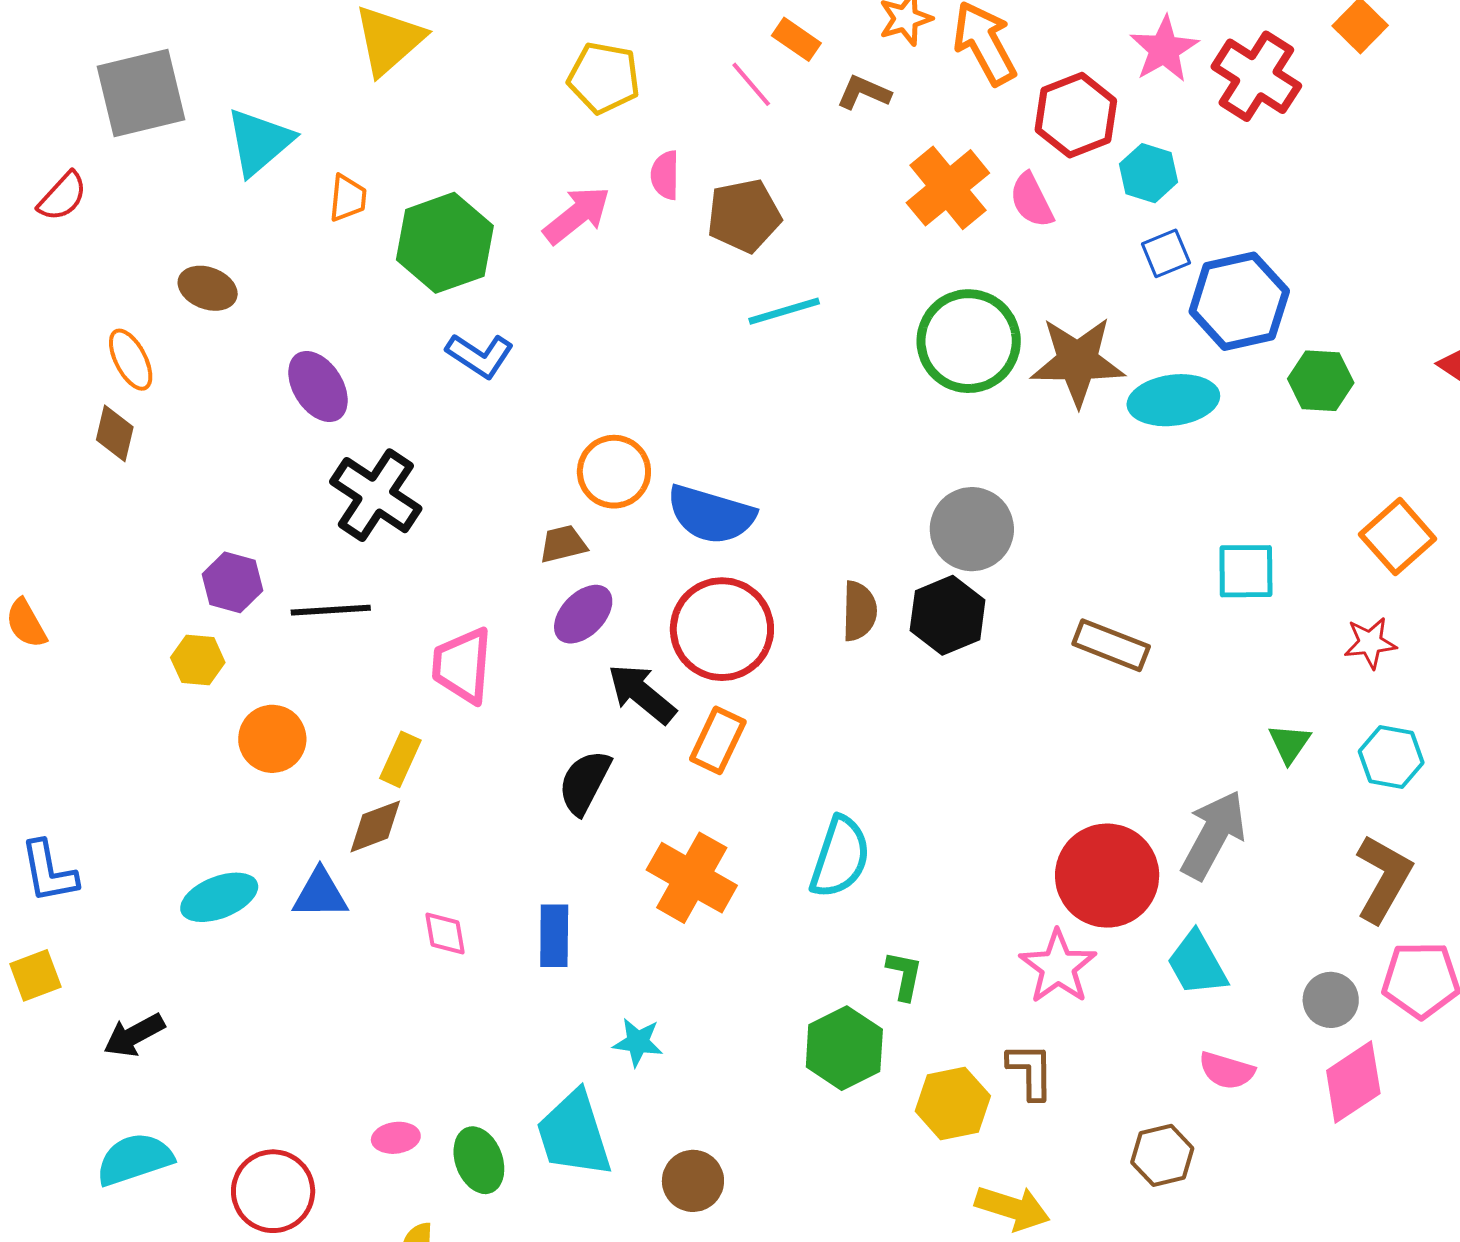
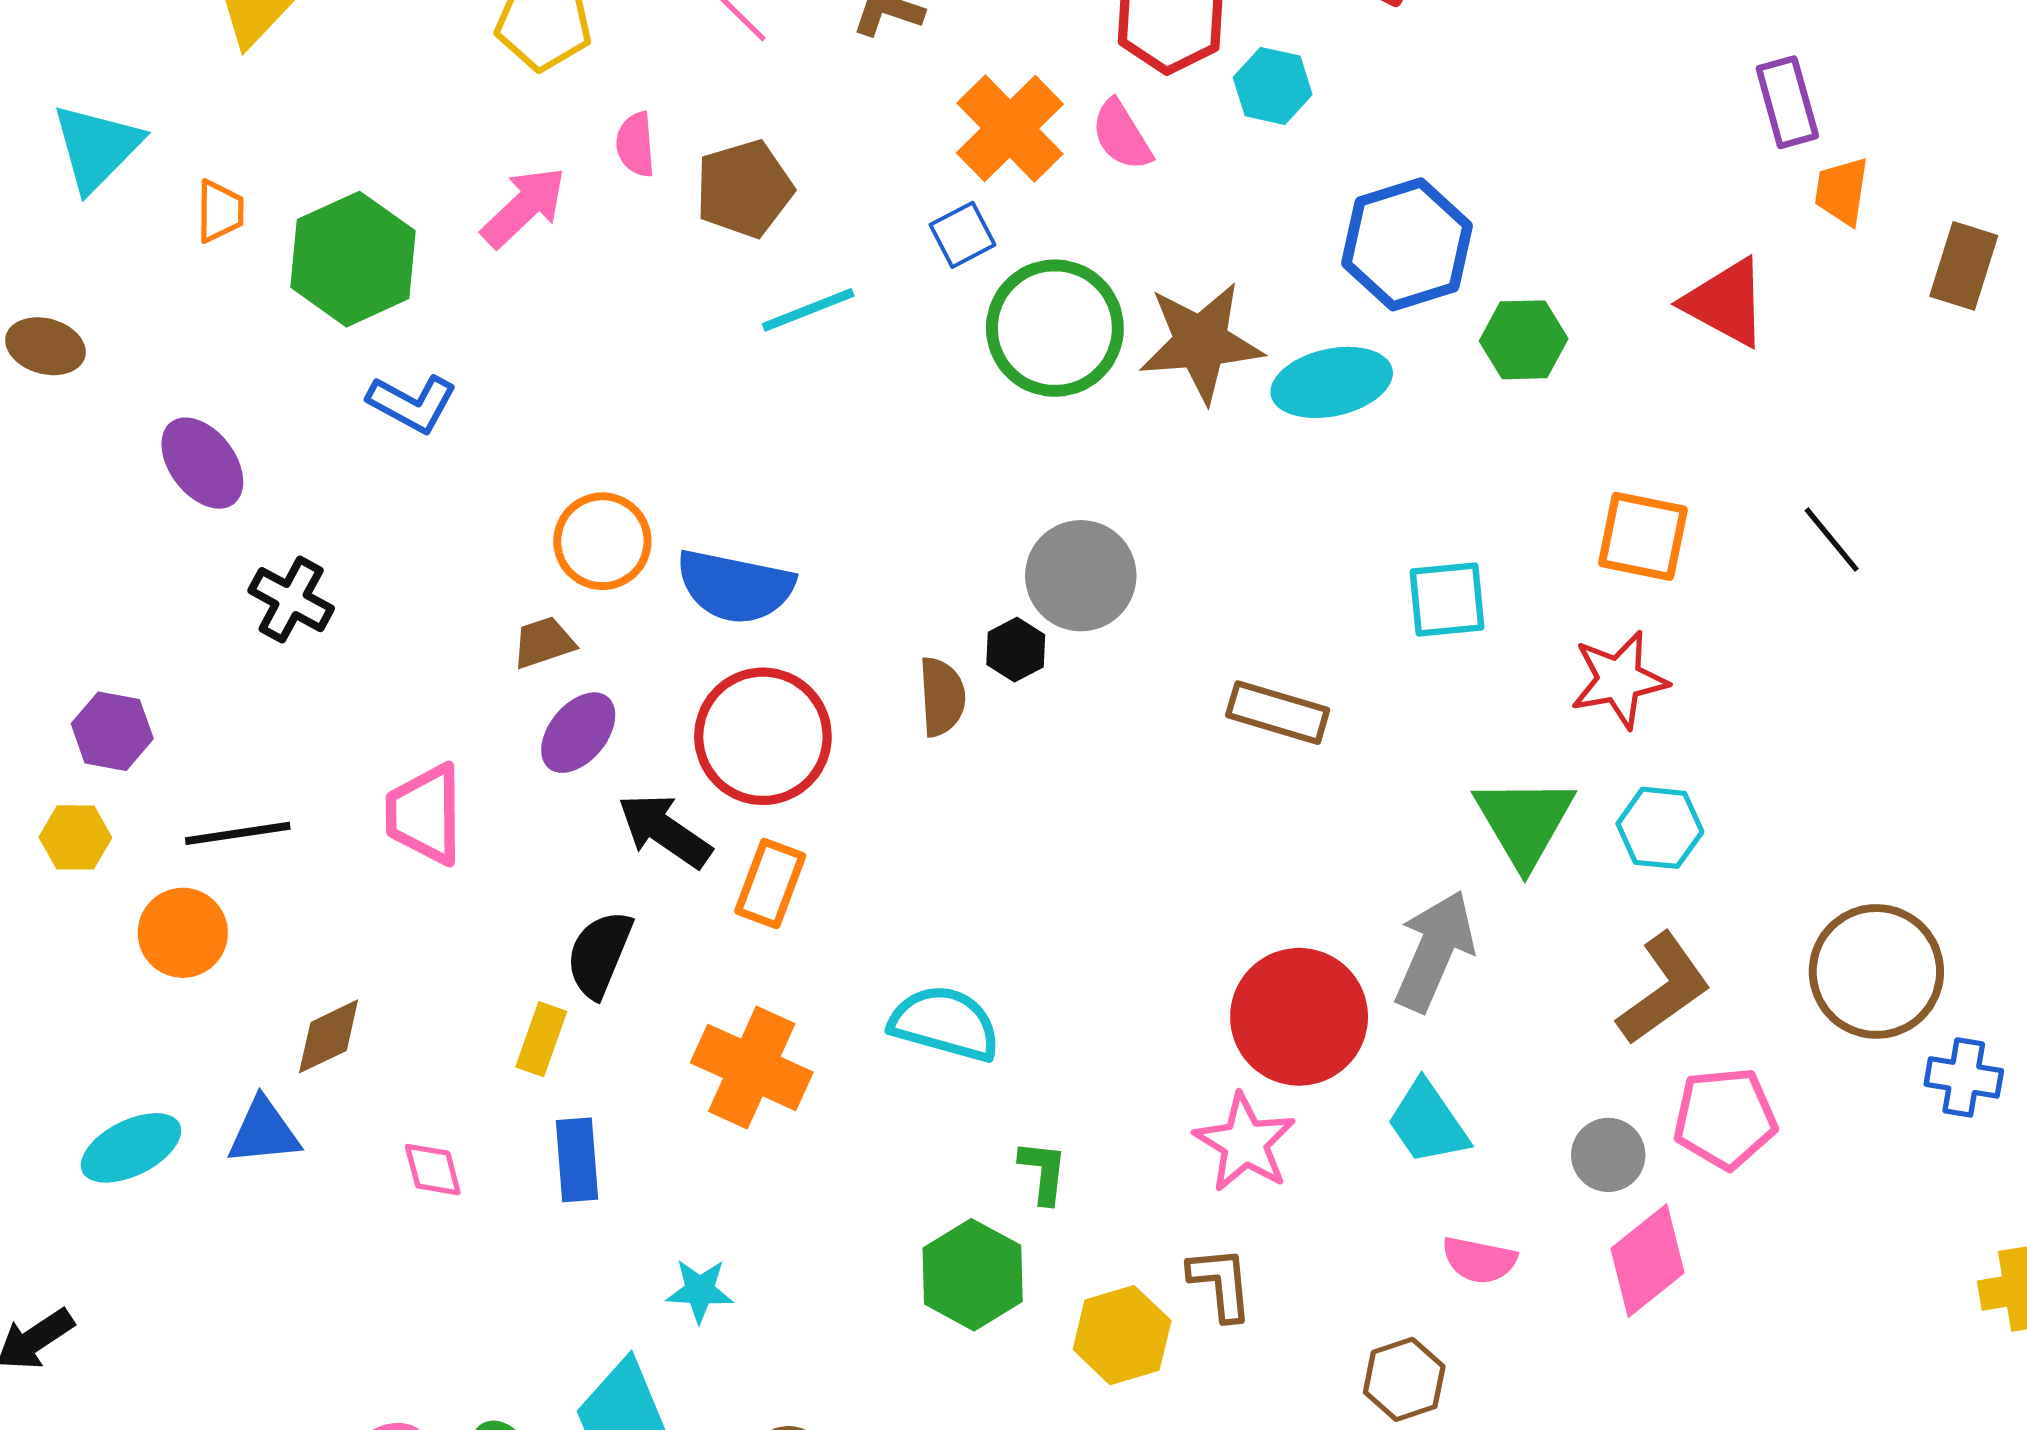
blue square: (1166, 253) -> (963, 235), moved
black cross: (376, 495) -> (291, 600), size x0.7
orange square: (1398, 537) -> (1643, 536), turned -32
black line: (331, 610) -> (238, 833), moved
black hexagon: (948, 615) -> (1016, 650), moved, size x0.6
red star: (1370, 643) -> (1619, 680), size x1.4
green triangle: (1289, 743) -> (1524, 822), size x1.8
yellow rectangle: (400, 759) -> (541, 1039), moved
cyan semicircle: (840, 857) -> (945, 1023), turned -88
brown L-shape: (1383, 878) -> (1664, 989), turned 30

